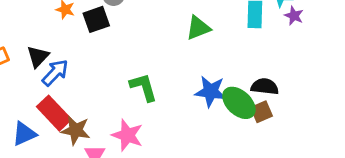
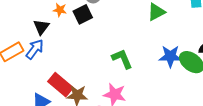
black triangle: (38, 57) -> (41, 27), moved
blue arrow: (55, 73) -> (35, 49), moved

